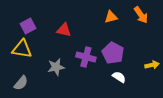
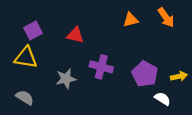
purple pentagon: (113, 53) -> (145, 74), moved
white semicircle: (119, 77) -> (162, 99), moved
gray semicircle: (21, 83) -> (25, 98), turned -98

